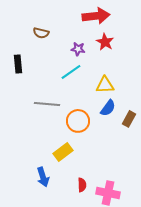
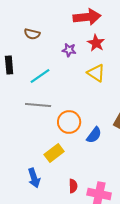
cyan line: (71, 72) -> (40, 76), moved
yellow triangle: (105, 85) -> (96, 73), moved, turned 36
blue semicircle: (108, 108) -> (94, 135), moved

